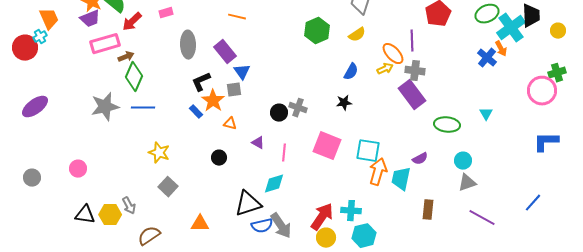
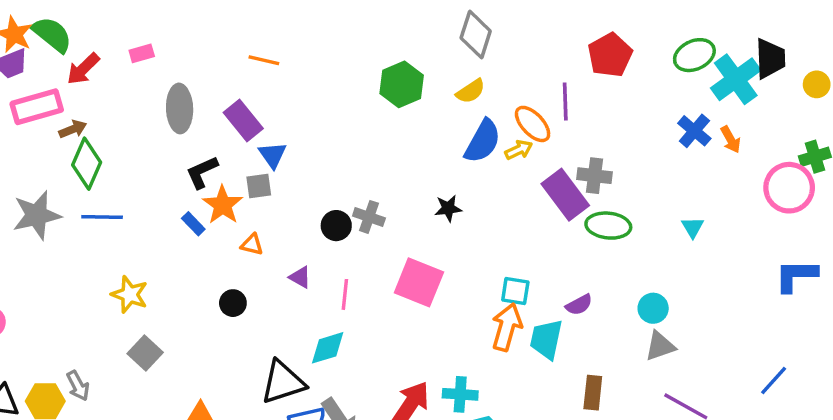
orange arrow: (501, 49) -> (731, 139), moved
gray cross: (415, 71) -> (595, 176), moved
blue semicircle: (351, 72) -> (483, 141), moved, size x1.5
green ellipse: (447, 125) -> (608, 226), moved
cyan square: (368, 151) -> (515, 291), moved, size x0.7

